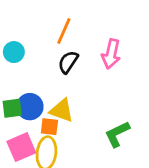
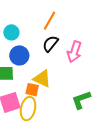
pink arrow: (111, 54) -> (74, 52), moved
blue circle: (30, 107) -> (19, 55), moved

